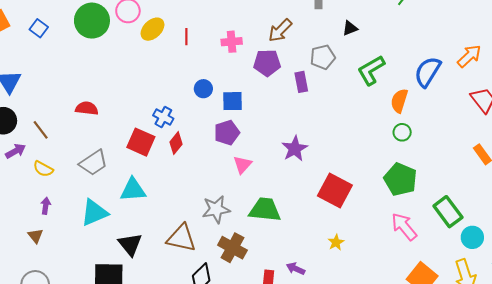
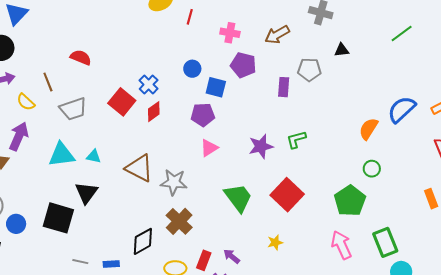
purple pentagon: (267, 63) -> (243, 65), moved
green L-shape: (371, 70) -> (296, 139), moved, size x0.7
brown line: (41, 130) -> (48, 82), moved
green circle: (402, 132) -> (372, 169), moved
cyan triangle: (133, 190) -> (94, 156), moved, size x0.6
purple arrow: (46, 206) -> (19, 136), size x1.8
green trapezoid: (265, 210) -> (238, 198), moved, turned 32
brown triangle: (181, 238) -> (139, 168), moved

